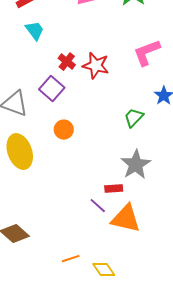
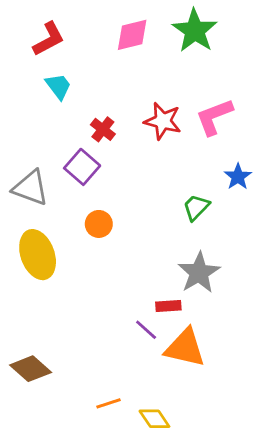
red star: (96, 66) -> (163, 121), moved

